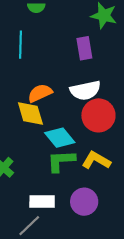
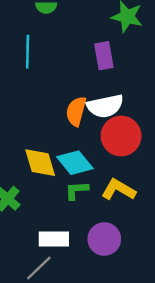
orange semicircle: (40, 93) -> (76, 111), moved, turned -50
yellow diamond: (30, 113) -> (40, 163), moved
green L-shape: (61, 161) -> (77, 190), size x0.7

